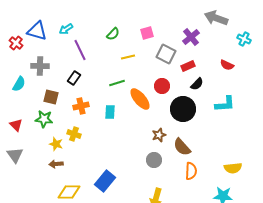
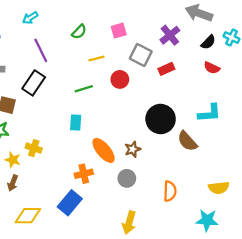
cyan arrow: (66, 29) -> (30, 18), moved
black rectangle: (74, 78) -> (34, 83), size x1.5
black semicircle: (197, 84) -> (208, 42), moved
red circle: (162, 86) -> (120, 79), moved
orange ellipse: (140, 99) -> (104, 150), moved
orange cross: (81, 106) -> (84, 174), moved
brown semicircle: (182, 147) -> (187, 141), moved
brown arrow: (56, 164) -> (13, 183), turned -64

